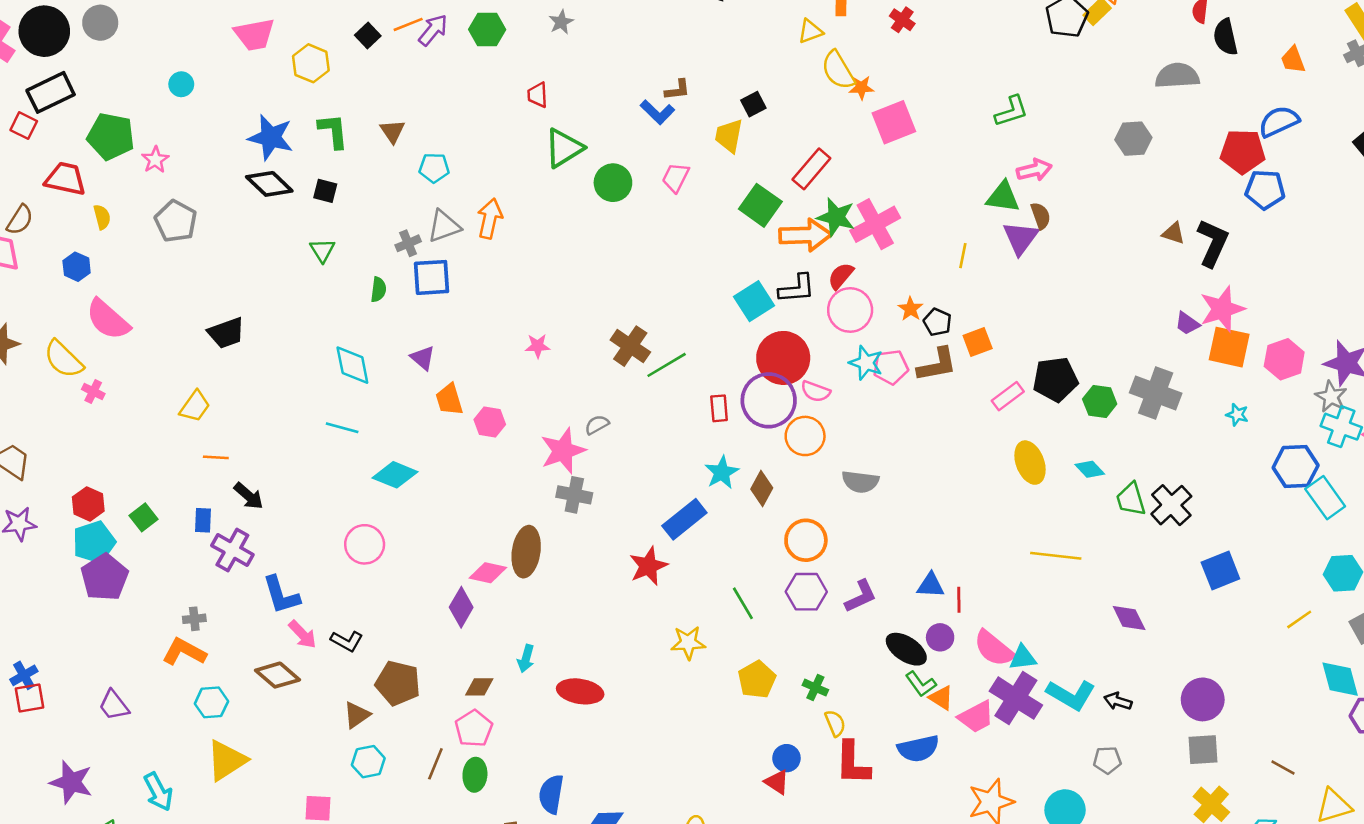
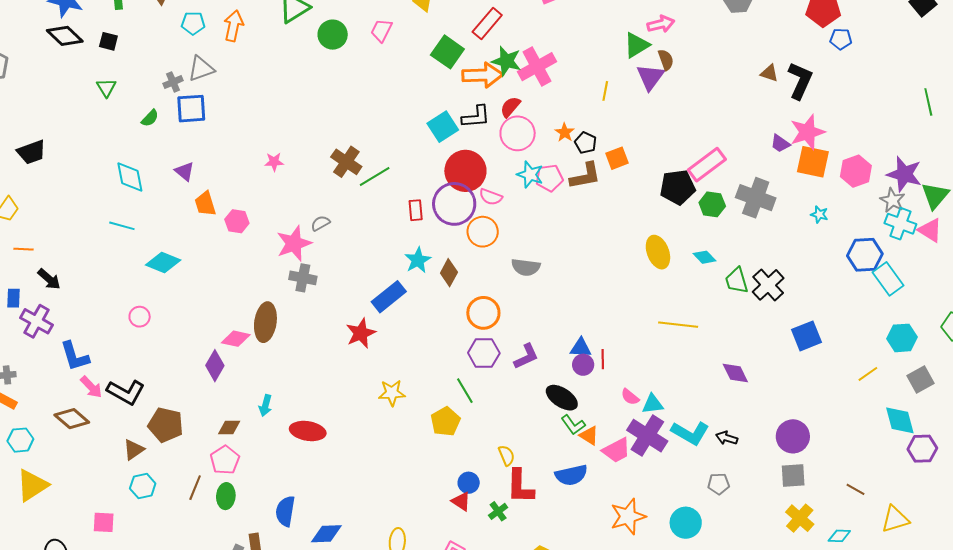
blue pentagon: (1265, 190) -> (841, 39), size x0.7
green triangle: (1003, 197) -> (637, 45), turned -40
orange arrow: (490, 219) -> (234, 26), moved
green semicircle: (378, 290) -> (150, 118), turned 36
pink rectangle: (1008, 396) -> (707, 165), moved, size x1.5
pink circle: (365, 544) -> (140, 317), size x0.7
green line: (743, 603) -> (465, 391), moved
purple circle: (940, 637) -> (583, 365), moved
black L-shape: (347, 641) -> (126, 392), size x1.5
pink semicircle: (994, 648) -> (630, 397), size x0.6
green cross: (815, 688) -> (498, 511), moved, turned 30

